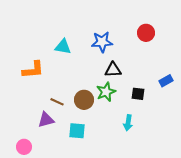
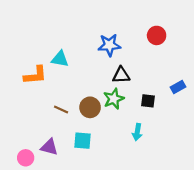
cyan triangle: (63, 47) -> (60, 59), moved
purple triangle: (46, 120) -> (49, 147), moved, turned 30

